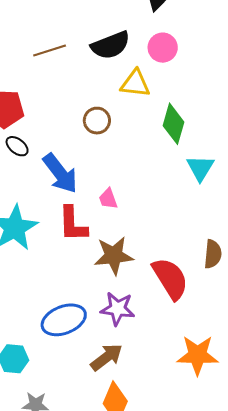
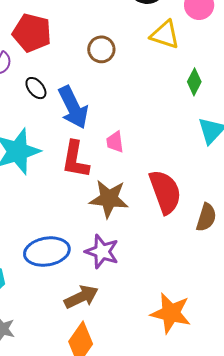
brown circle: (97, 121) -> (101, 49), moved
green diamond: (174, 124) -> (194, 82), size x0.7
black ellipse: (17, 146) -> (36, 88), moved
red semicircle: (170, 279) -> (165, 192), moved

